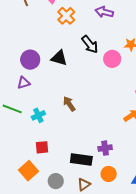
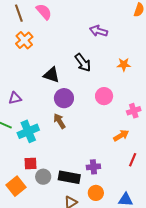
orange cross: (66, 16) -> (24, 40), moved
pink circle: (112, 59) -> (104, 96), moved
purple circle: (30, 60) -> (64, 98), moved
cyan cross: (38, 115) -> (28, 131), size x1.5
gray circle: (56, 181) -> (43, 177), moved

